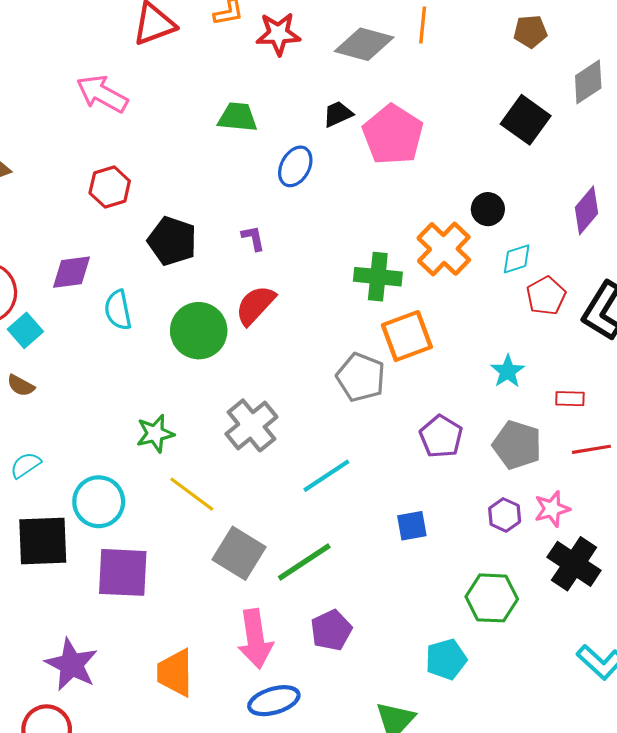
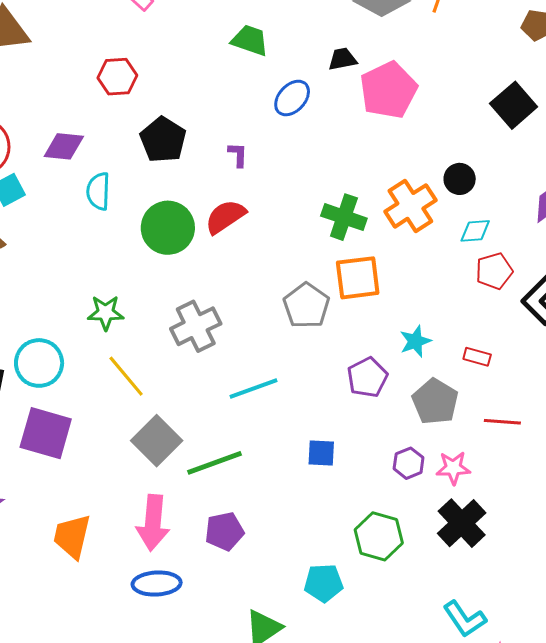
cyan star: (508, 371) -> (415, 341), moved
red rectangle: (570, 399) -> (477, 357), moved

